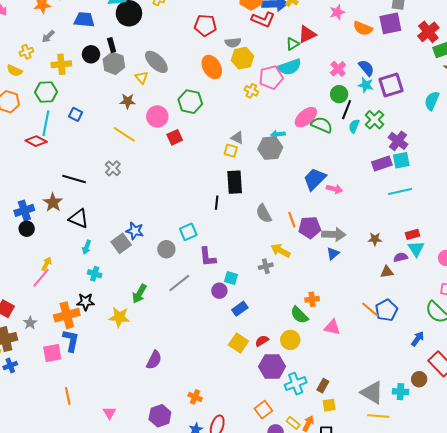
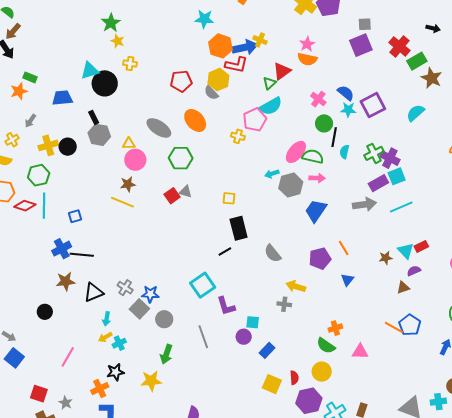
orange semicircle: (363, 28) -> (307, 59), moved
gray semicircle: (233, 43) -> (211, 93), turned 63
black circle: (91, 54) -> (68, 147), moved
yellow hexagon: (242, 58) -> (218, 80), moved
gray ellipse: (156, 62) -> (159, 128), moved
yellow triangle: (142, 77) -> (129, 144), turned -40
brown star: (128, 101) -> (128, 184), moved
cyan semicircle: (432, 101) -> (415, 113), turned 36
blue square: (76, 114) -> (75, 216), moved, turned -32
pink circle: (157, 116) -> (135, 160), moved
green cross: (375, 120) -> (374, 153), moved, turned 30
gray triangle: (237, 138) -> (186, 192), moved
red diamond: (36, 141) -> (25, 206), moved
gray hexagon: (270, 148) -> (291, 185), moved
gray cross: (113, 168) -> (125, 288), moved
pink arrow: (334, 189) -> (317, 178), moved
brown star: (53, 202) -> (66, 281), turned -30
black line: (217, 203) -> (225, 252), turned 64
blue cross: (24, 210) -> (62, 249), moved
black triangle: (79, 219) -> (93, 292), turned -35
orange line: (292, 220) -> (344, 248), moved
cyan square: (188, 232) -> (203, 285), size x1.4
gray arrow: (334, 234) -> (364, 204), moved
gray circle: (166, 249) -> (164, 319), moved
cyan triangle: (416, 249) -> (406, 251), moved
yellow arrow: (47, 264) -> (105, 337), moved, turned -136
gray cross: (266, 266) -> (284, 304), turned 32
cyan cross: (95, 274) -> (119, 343), turned -32
gray line: (179, 283) -> (203, 337), turned -60
orange cross: (67, 315) -> (100, 389), size x0.7
red semicircle: (262, 341) -> (294, 378), turned 128

